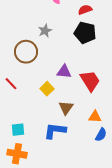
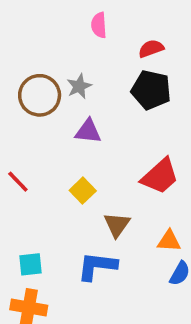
brown circle: (26, 52) -> (40, 95), moved
purple triangle: (64, 72) -> (88, 131), moved
red trapezoid: (90, 81) -> (160, 176), turned 80

